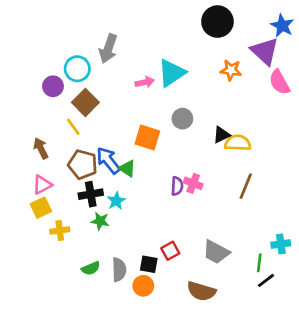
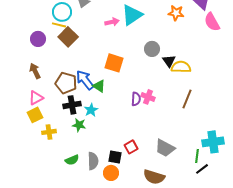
purple circle: (53, 86) -> (38, 39), moved
gray circle: (182, 119) -> (152, 49), moved
yellow line: (73, 127) -> (59, 25), moved, turned -40
black triangle: (222, 135) -> (169, 61), turned -40
cyan cross: (281, 244) -> (213, 142), size x1.5

